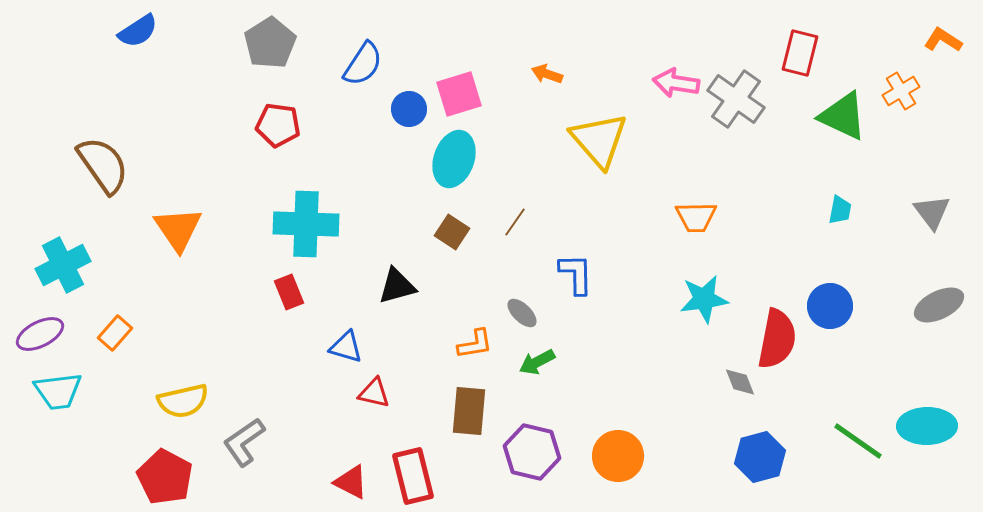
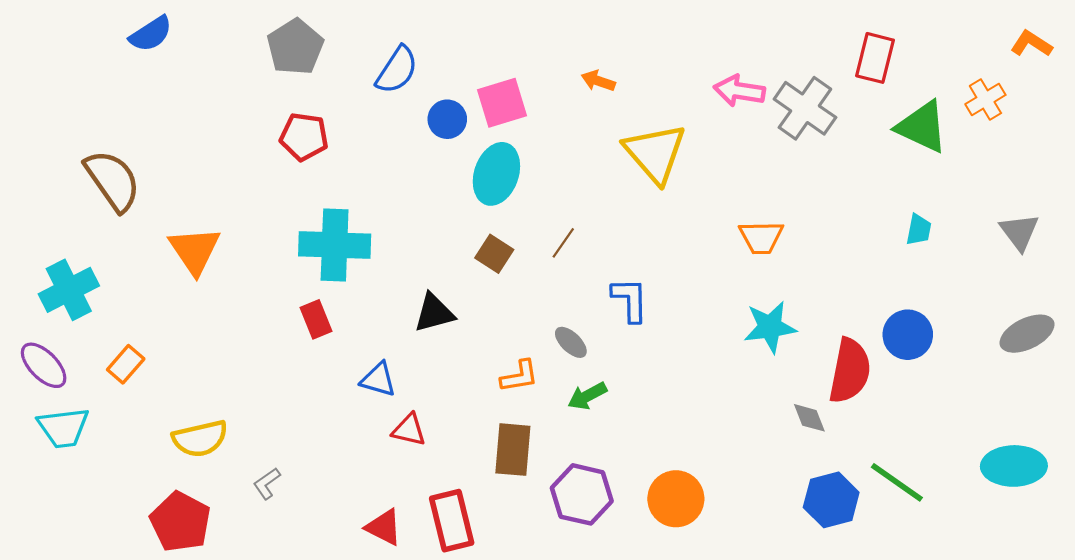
purple ellipse: (40, 334) -> (44, 365), turned 72
green line: (858, 441) -> (897, 482), moved
gray L-shape: (244, 442) -> (267, 483), size x0.6

